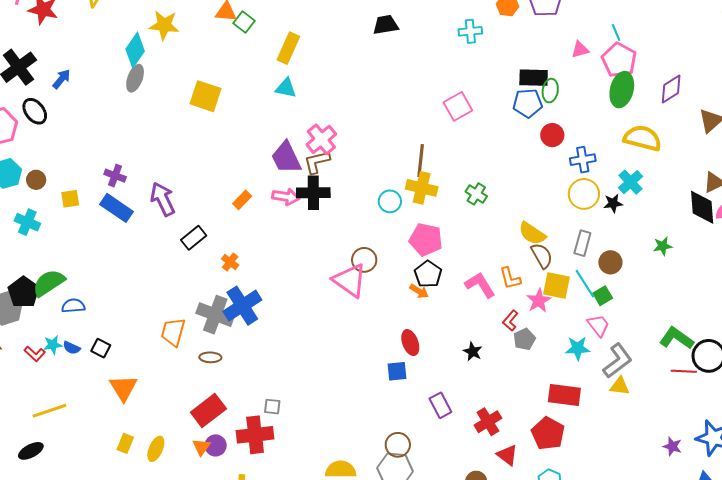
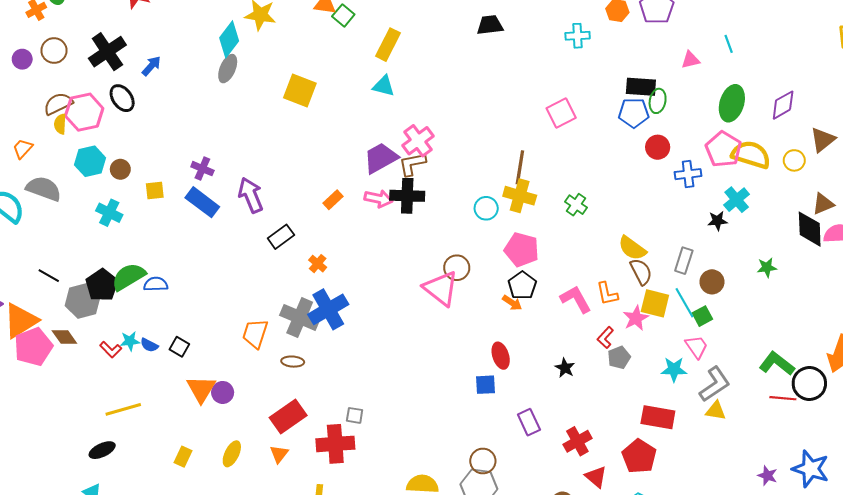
pink pentagon: (619, 60) -> (724, 149), moved
purple trapezoid: (286, 158) -> (381, 158), turned 84
yellow circle: (584, 194) -> (794, 160), moved, size x0.7
blue semicircle: (73, 306) -> (156, 284), moved
yellow rectangle: (125, 443) -> (183, 457), moved
purple circle: (216, 445) -> (223, 392), moved

